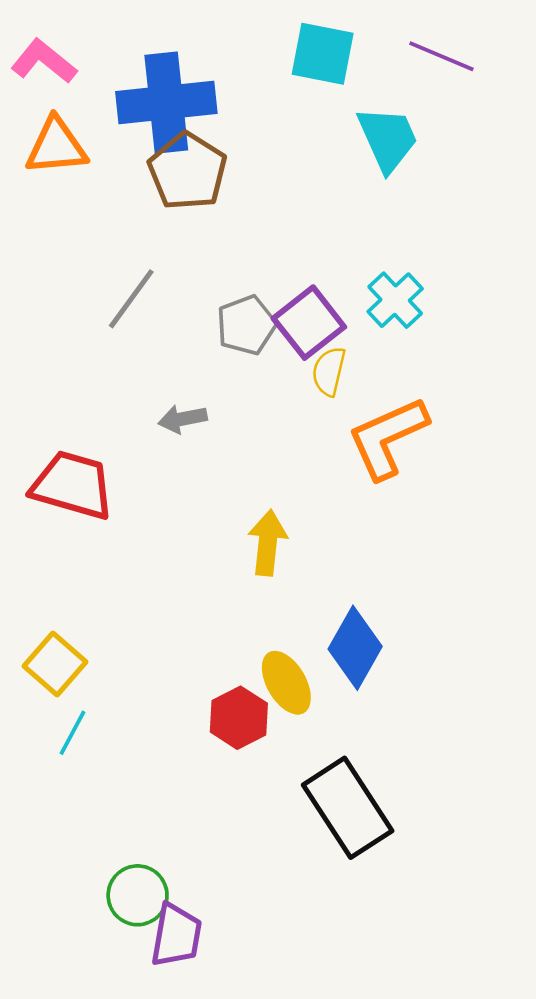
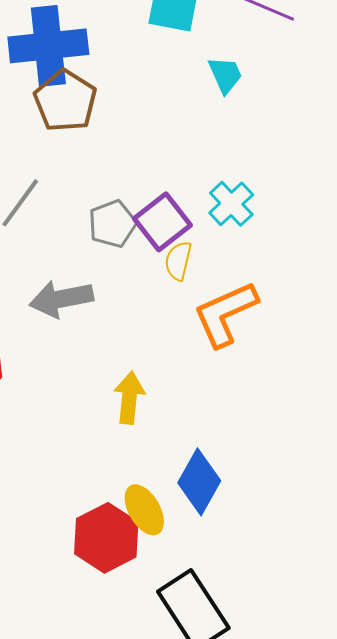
cyan trapezoid: (388, 139) -> (225, 75), size x0.7
gray arrow: (183, 419) -> (61, 299), size x1.6
red hexagon: (239, 718) -> (106, 538), size x1.4

